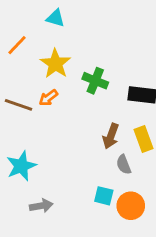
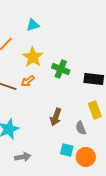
cyan triangle: (55, 18) -> (33, 25), turned -32
brown arrow: (111, 136) -> (56, 117), moved

